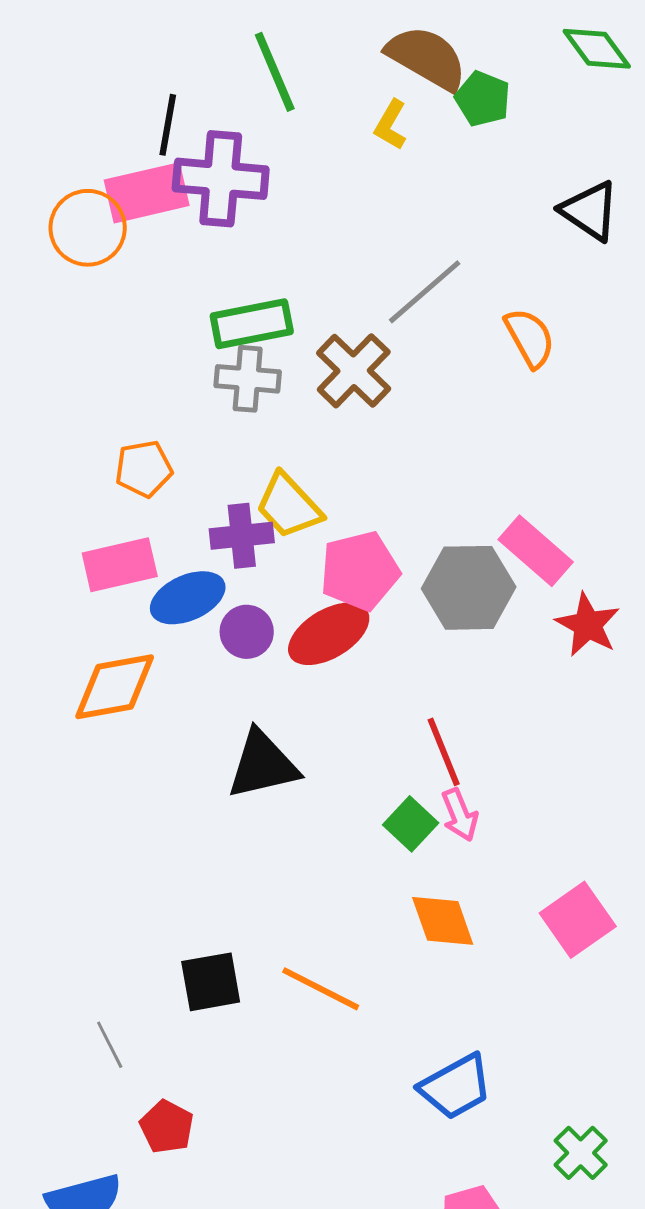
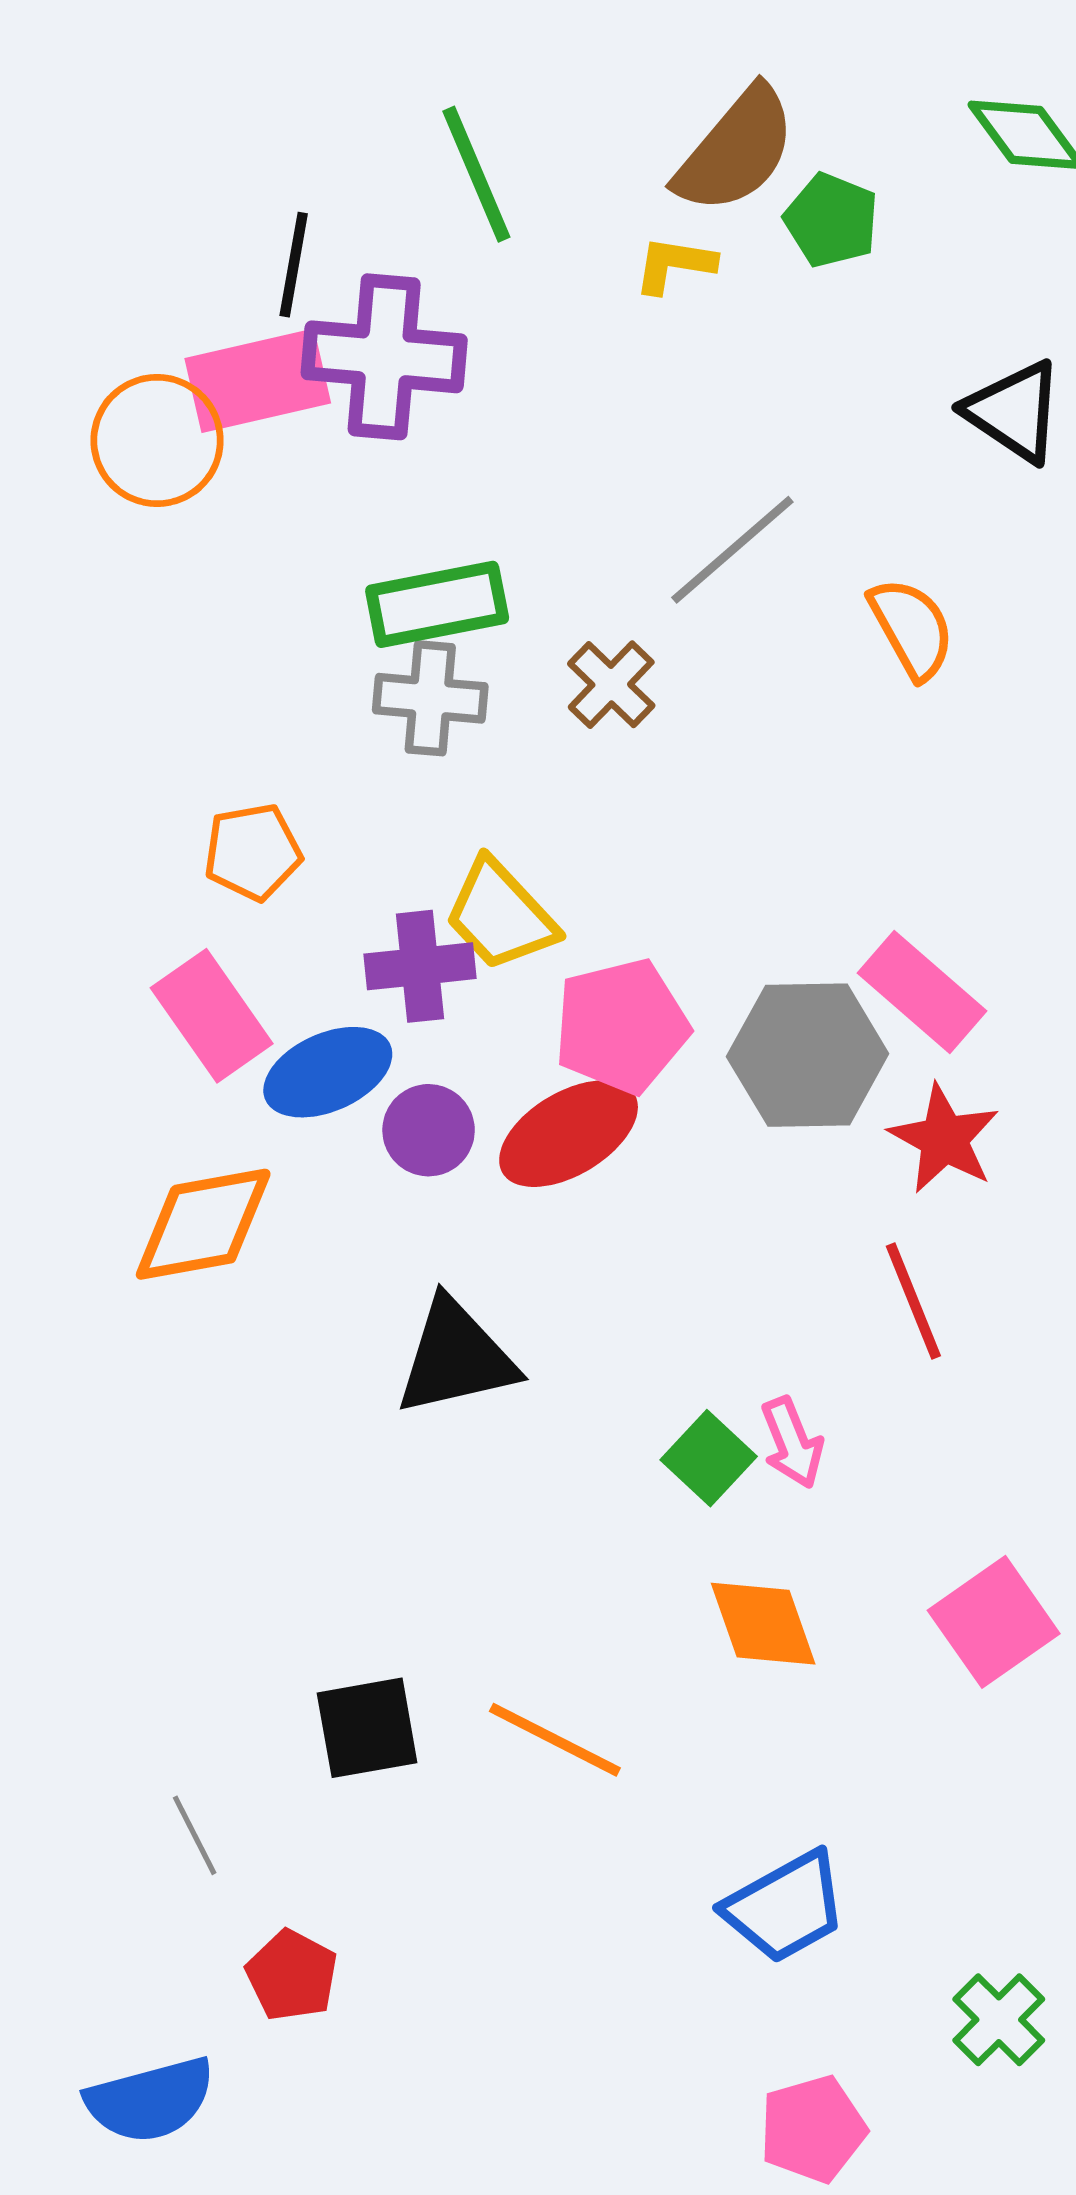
brown semicircle: (427, 58) -> (736, 150), turned 100
yellow L-shape: (391, 125) -> (674, 265), turned 69
brown cross: (354, 371) -> (611, 685), size x0.7
pink rectangle: (120, 565) -> (212, 1016), turned 68
red star: (588, 625) -> (944, 1139), moved
red line: (444, 752) -> (913, 1301), moved

